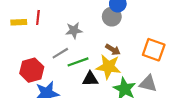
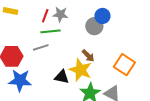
red line: (38, 18) -> (45, 16), moved
gray star: (74, 30) -> (60, 14), moved
green line: (78, 62) -> (51, 31), moved

